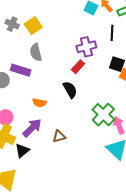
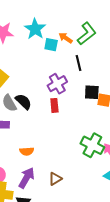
red rectangle: (78, 67) -> (54, 105), turned -32
black semicircle: (70, 90) -> (23, 102), moved

